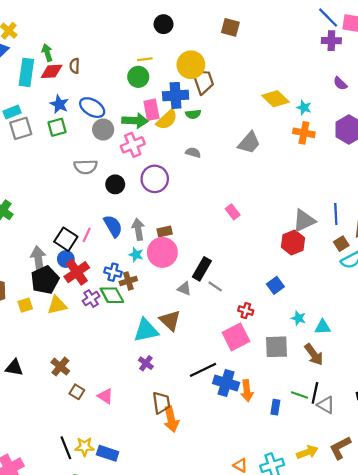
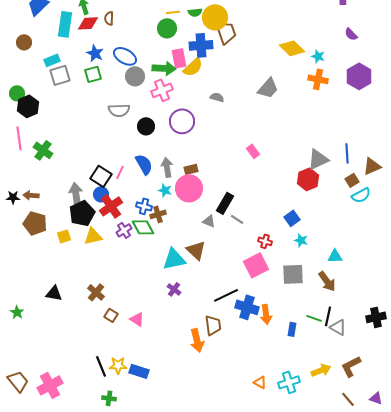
green semicircle: (193, 114) -> (195, 12), moved
cyan star: (298, 318) -> (301, 240), moved
brown trapezoid: (161, 403) -> (213, 325), moved

